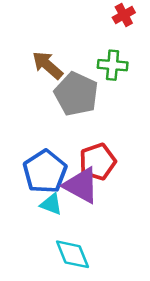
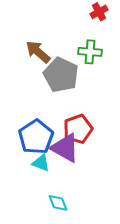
cyan diamond: (72, 254) -> (58, 203), size x0.7

